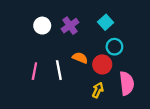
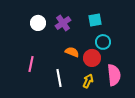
cyan square: (106, 22) -> (95, 20), turned 32
white line: (59, 70) -> (59, 78), moved

